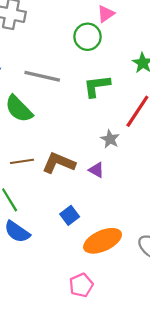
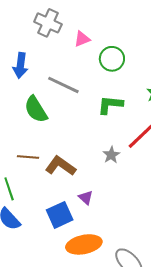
pink triangle: (106, 14) -> (82, 39), moved
purple triangle: (96, 170) -> (86, 197), moved
blue square: (70, 215) -> (60, 215), size x1.5

